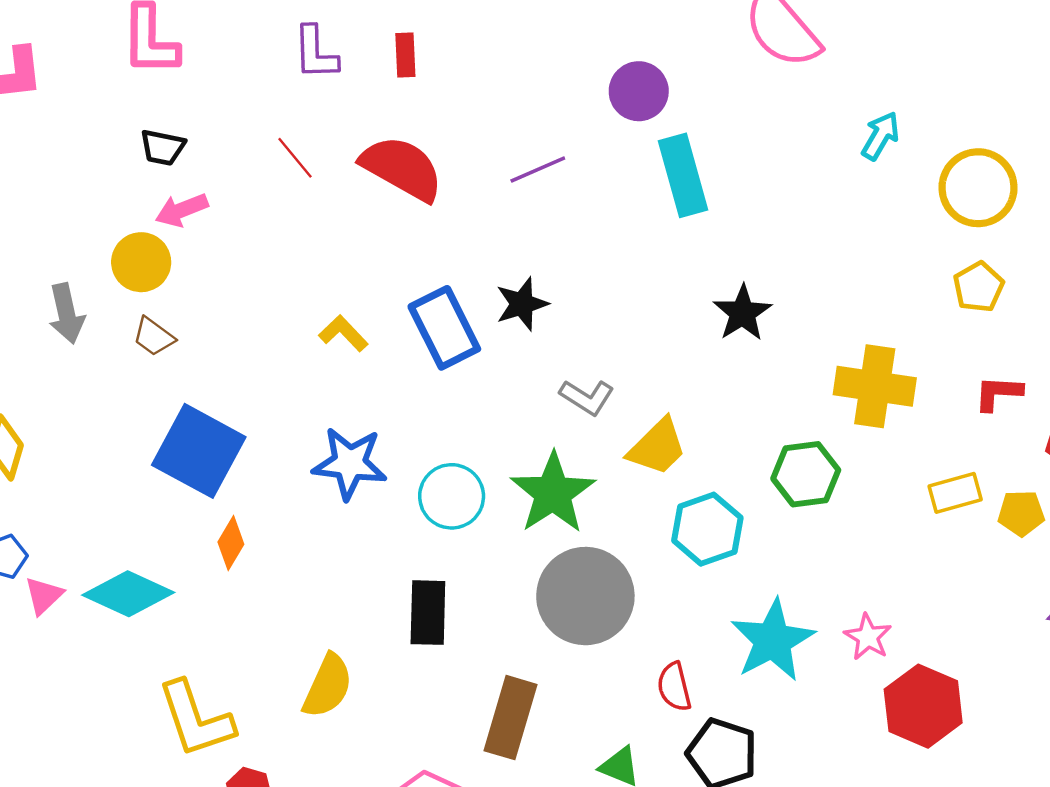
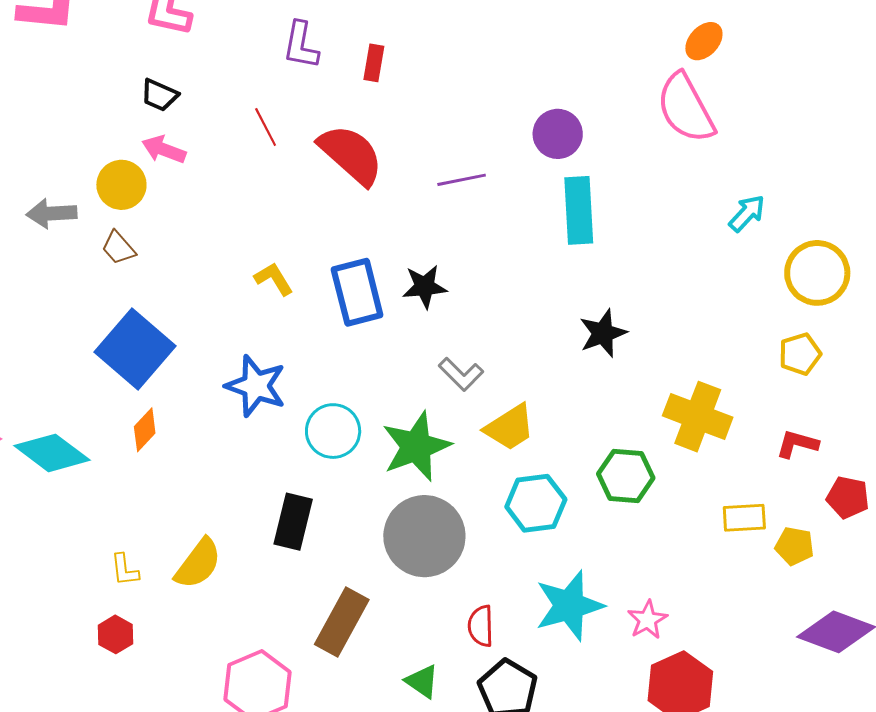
pink arrow: (182, 210) -> (164, 150), turned 30
gray arrow: (67, 313) -> (51, 213), turned 87
yellow L-shape: (196, 719) -> (125, 570), moved, size x0.5

